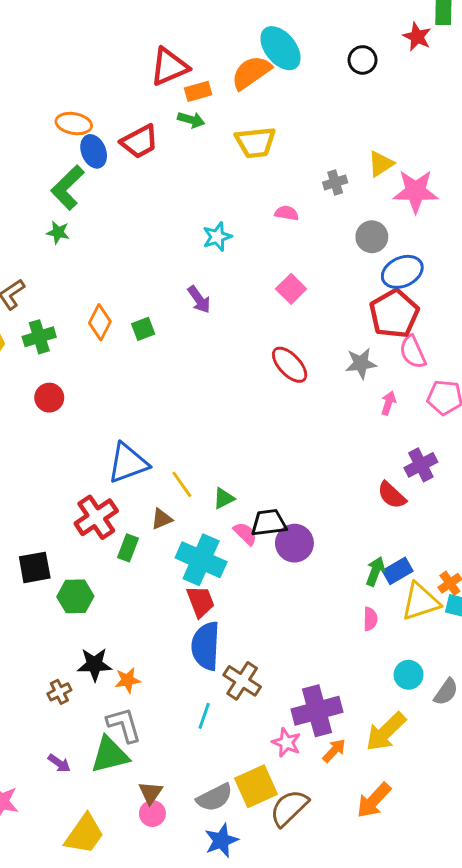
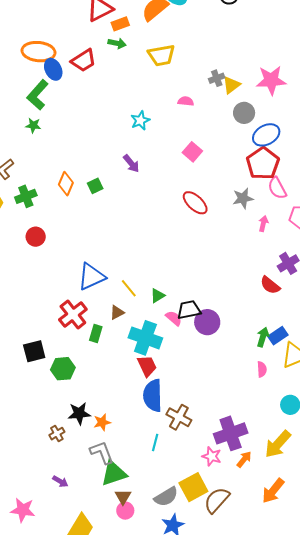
orange ellipse: (74, 124) -> (39, 52), size x1.4
yellow triangle: (381, 164) -> (231, 85), moved
green triangle: (110, 755) -> (114, 473), moved

